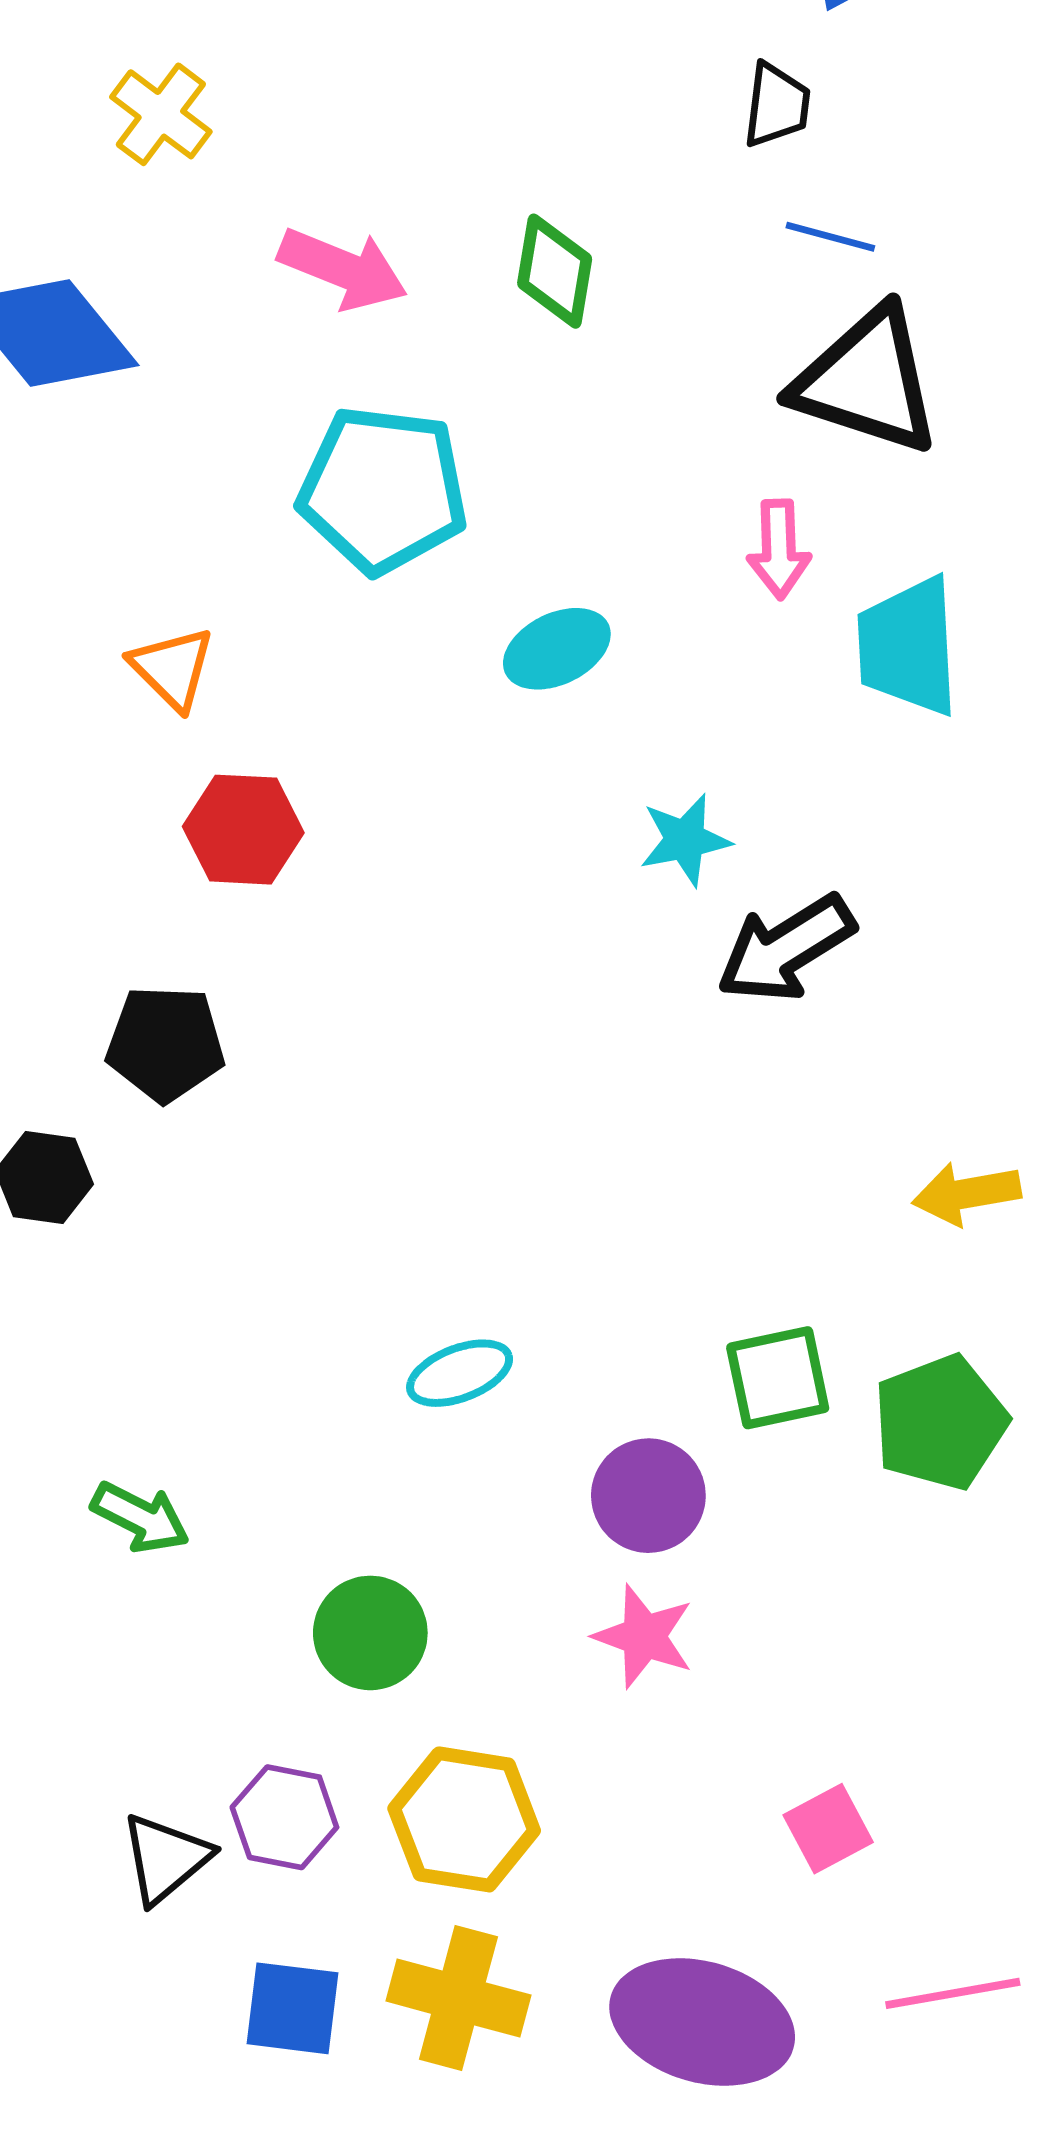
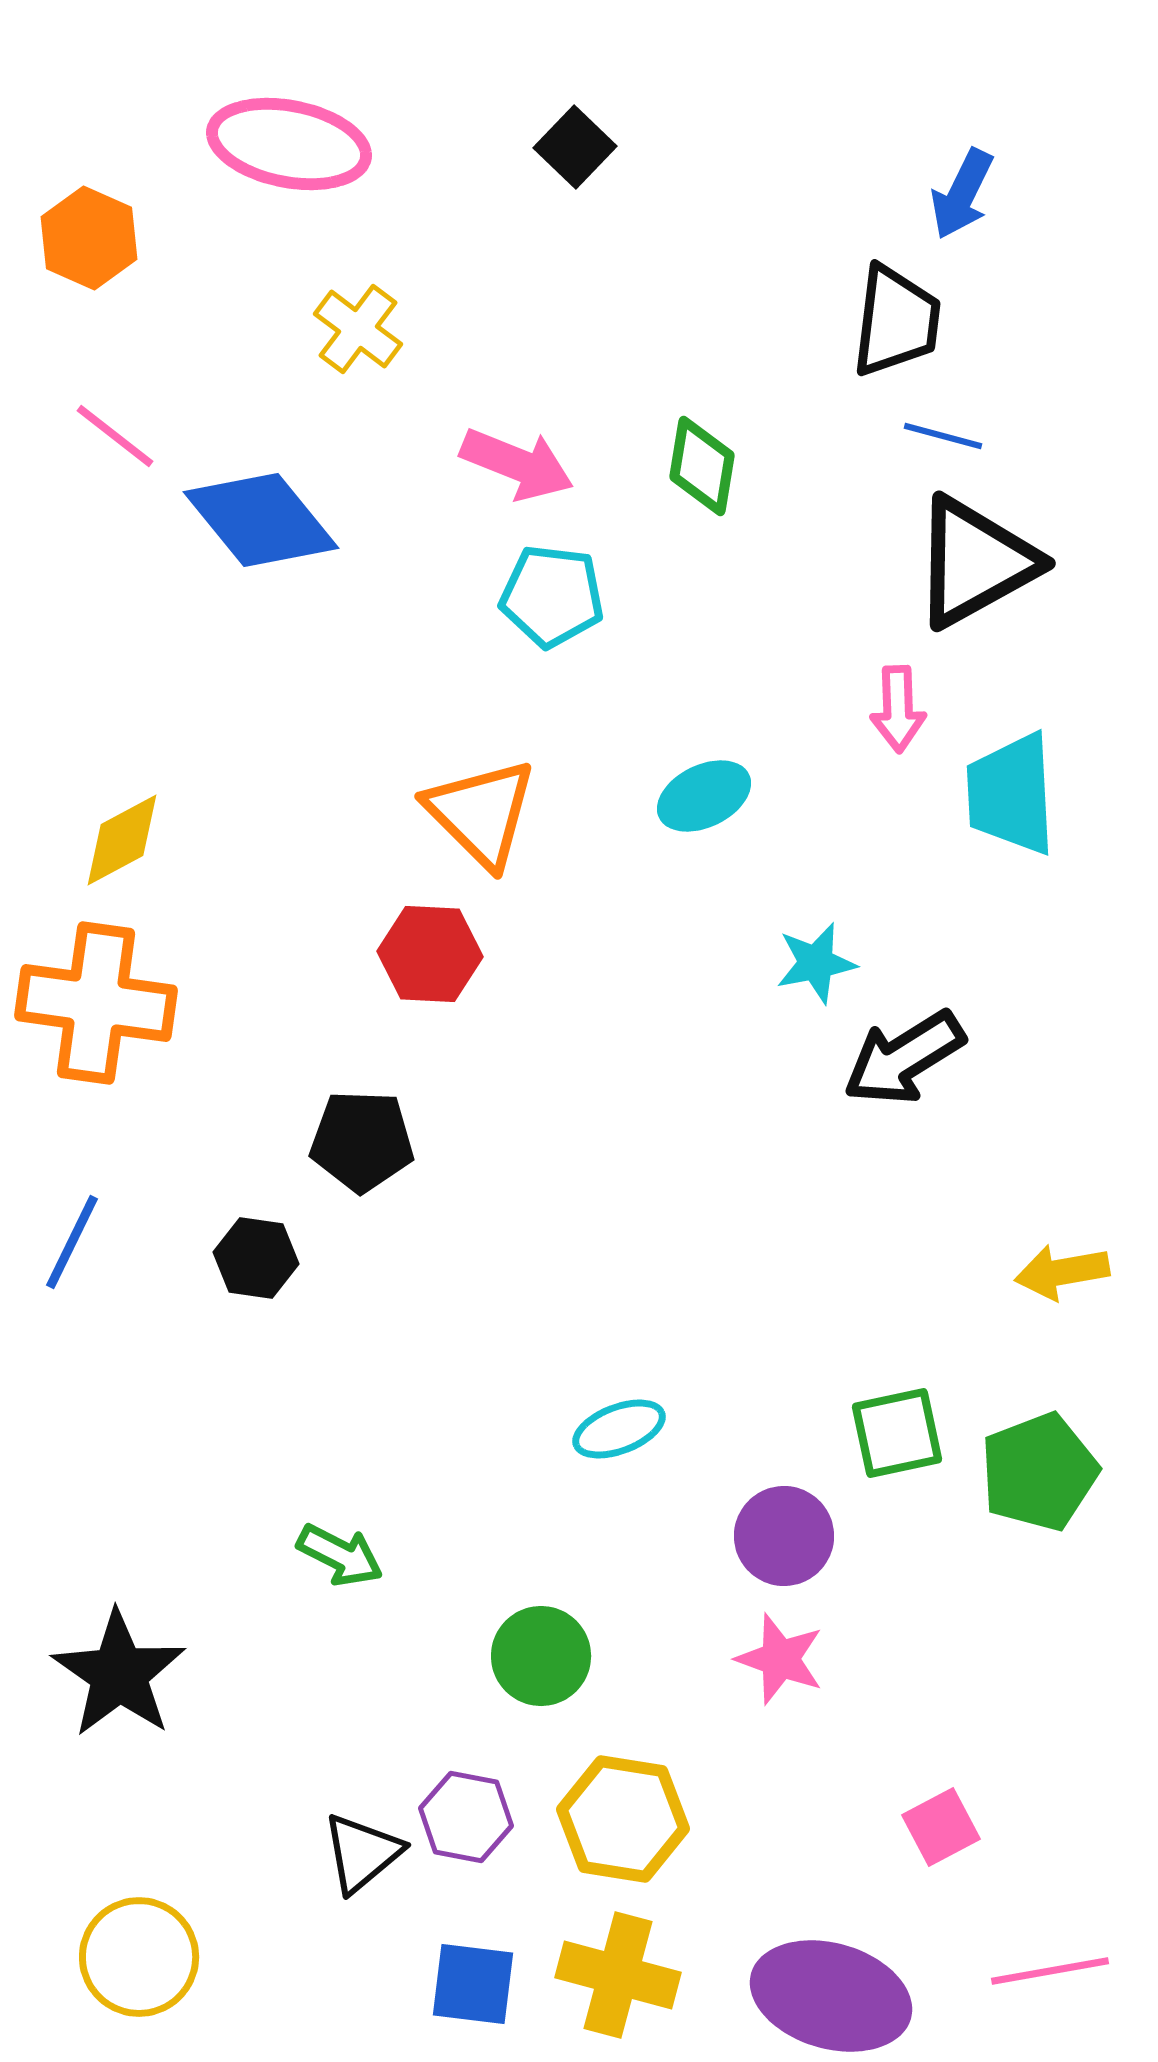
black trapezoid: (777, 105) -> (896, 321), size x1.5
black triangle: (867, 381) -> (975, 562), turned -47
cyan pentagon: (383, 490) -> (552, 596), moved, size x0.7
orange triangle: (172, 668) -> (481, 813), moved, size x1.5

